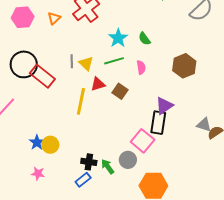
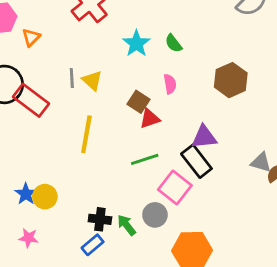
orange triangle: (54, 18) -> (31, 37), moved
green line: (114, 61) -> (145, 159), moved
red triangle: (98, 84) -> (150, 119), moved
brown square: (120, 91) -> (138, 102), moved
purple triangle: (164, 106) -> (204, 137), turned 30
black rectangle: (158, 123) -> (196, 161), turned -45

